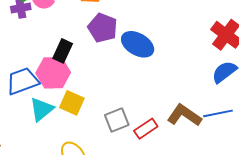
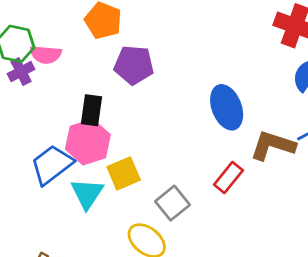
blue ellipse: (138, 44) -> (227, 107), moved, turned 56
yellow square: (72, 103) -> (124, 173), turned -30
gray square: (117, 120) -> (173, 203), moved

